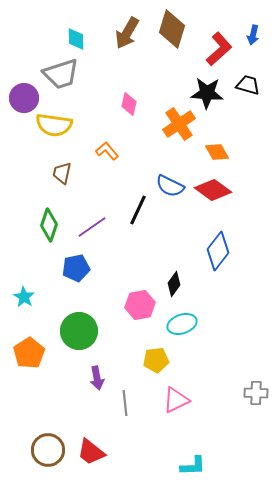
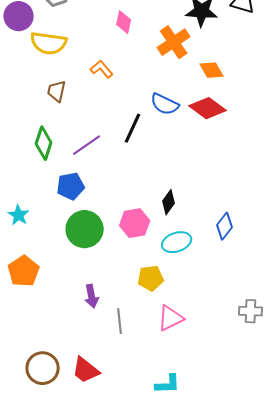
blue diamond: (218, 251) -> (225, 226), moved, size x0.7
green circle: (79, 331) -> (85, 229), moved
cyan L-shape: (193, 466) -> (168, 384), moved

